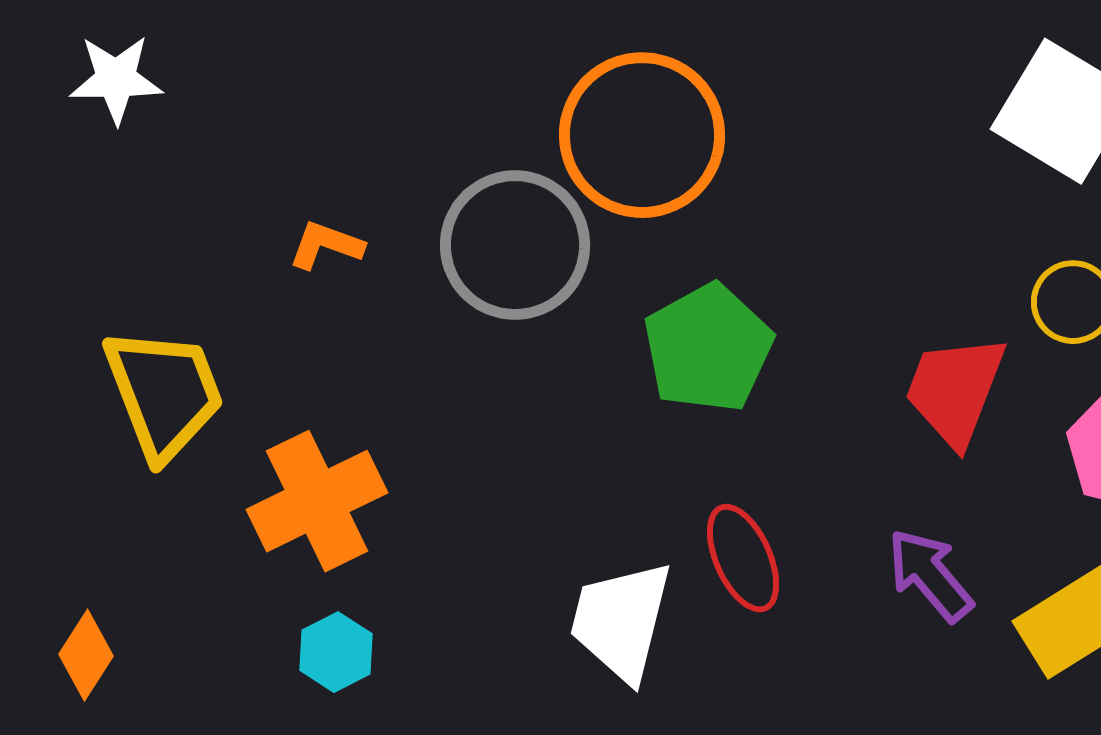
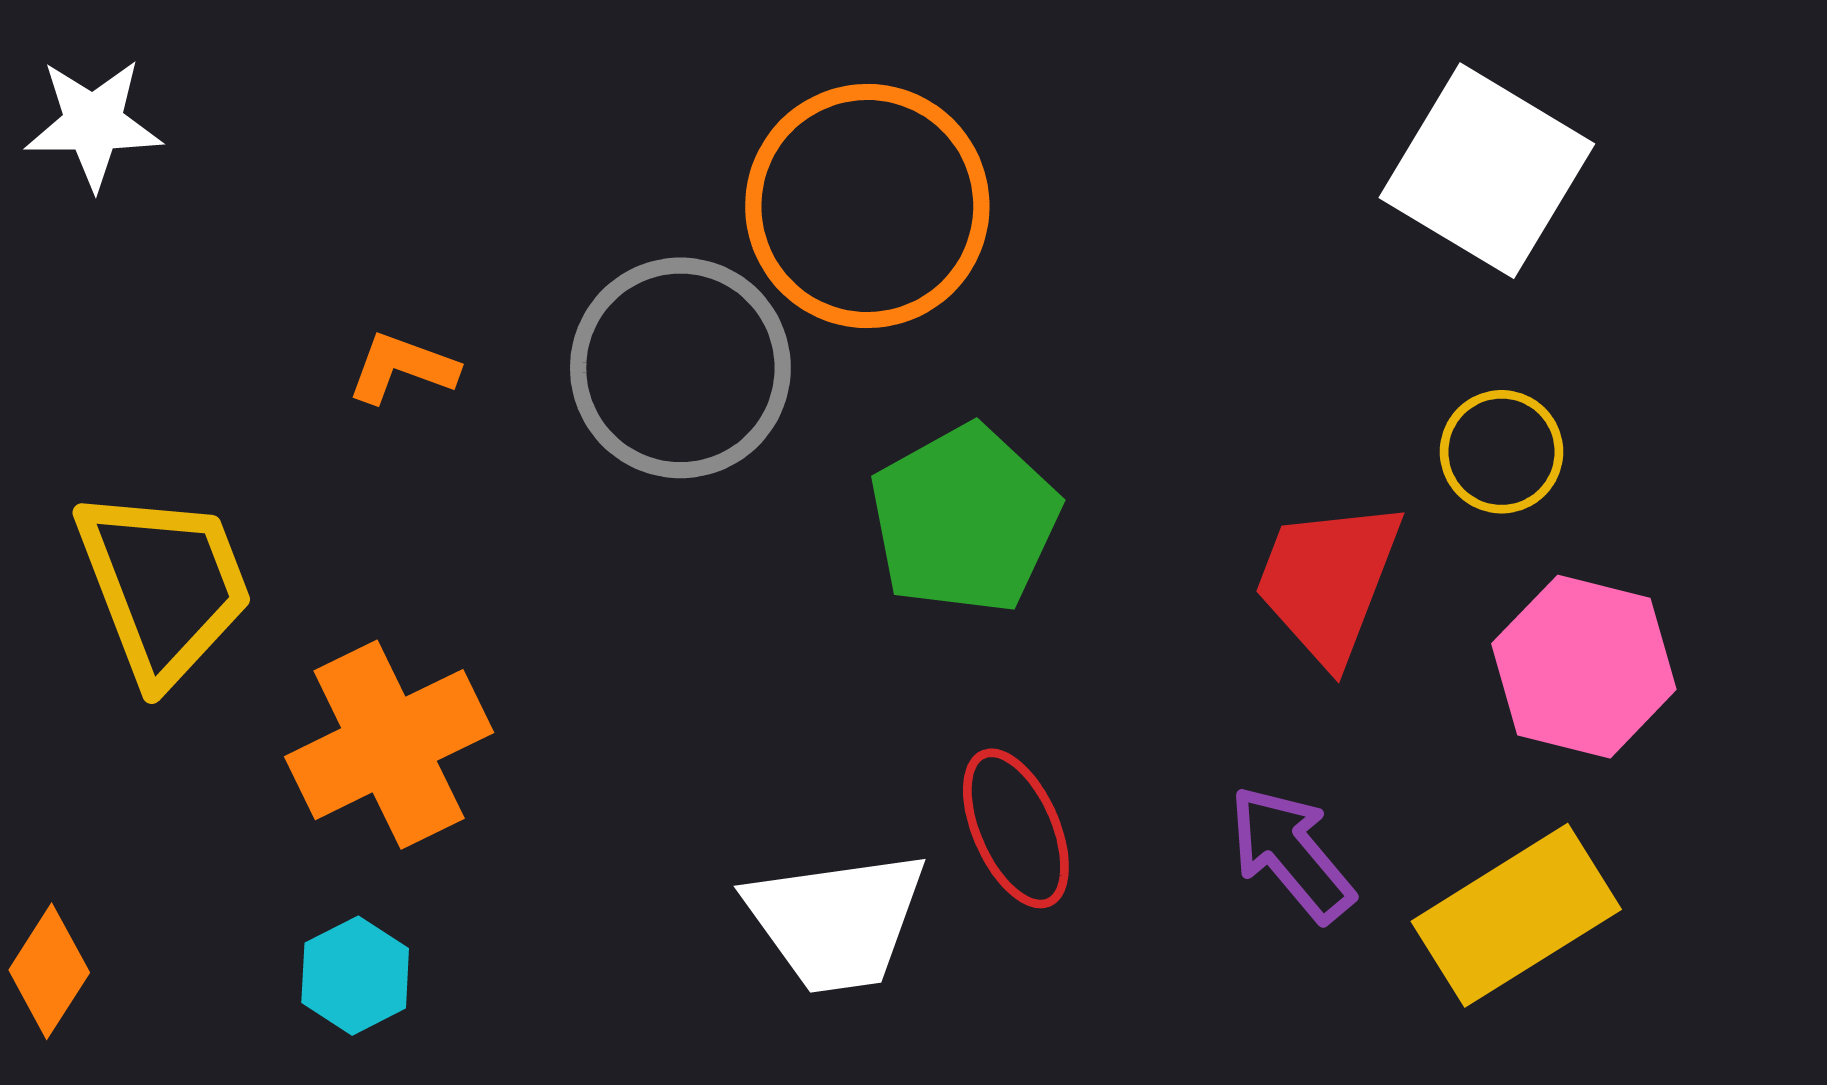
white trapezoid: (621, 621) -> (836, 921), turned -112
cyan hexagon: (336, 652) -> (355, 976), moved

